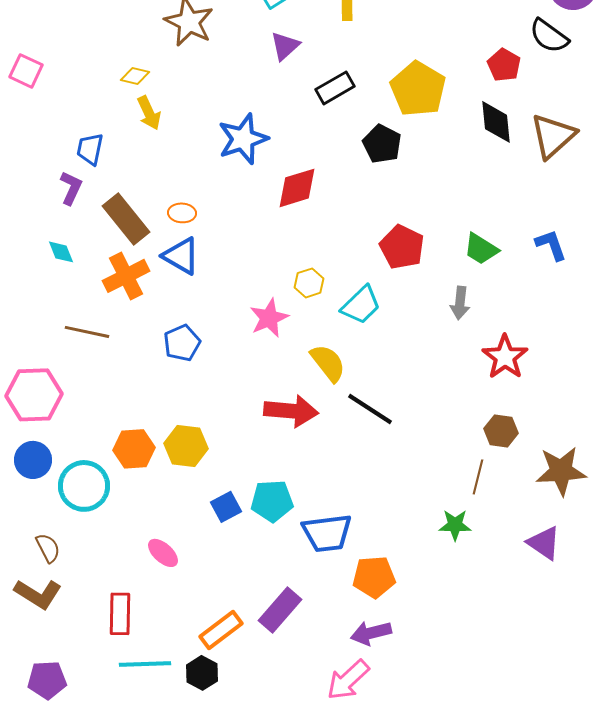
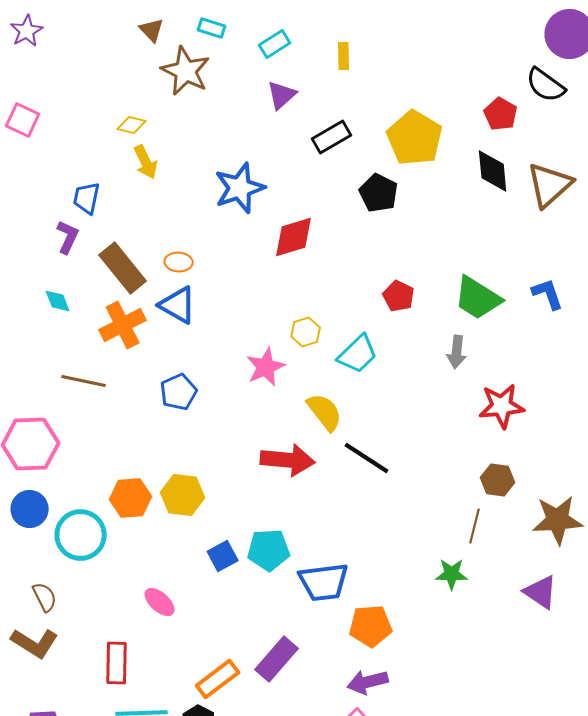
red pentagon: (402, 247) -> (399, 296), size x0.7
green trapezoid: (481, 249) -> (478, 298), size x1.4
red star: (505, 357) -> (502, 406), turned 30

